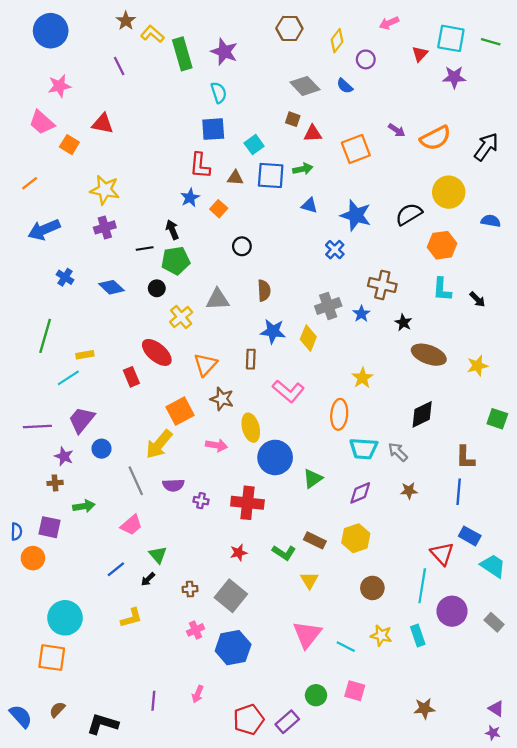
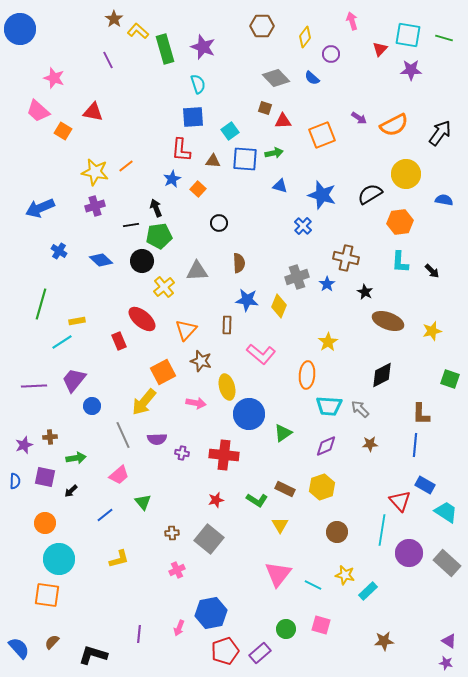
pink arrow: (389, 23) -> (352, 21), turned 96
blue circle: (51, 31) -> (20, 29), moved
pink star: (59, 86) -> (54, 78), turned 30
orange line: (30, 183) -> (126, 166), moved
black circle: (157, 288) -> (142, 261), size x1.5
purple star: (64, 456) -> (24, 445), moved, turned 30
orange circle: (33, 558) -> (45, 523), moved
black arrow: (148, 579) -> (71, 491), moved
gray rectangle: (494, 622) -> (447, 563), size x1.5
cyan rectangle: (418, 635) -> (368, 591), moved, turned 66
blue hexagon: (233, 648) -> (211, 613), moved

